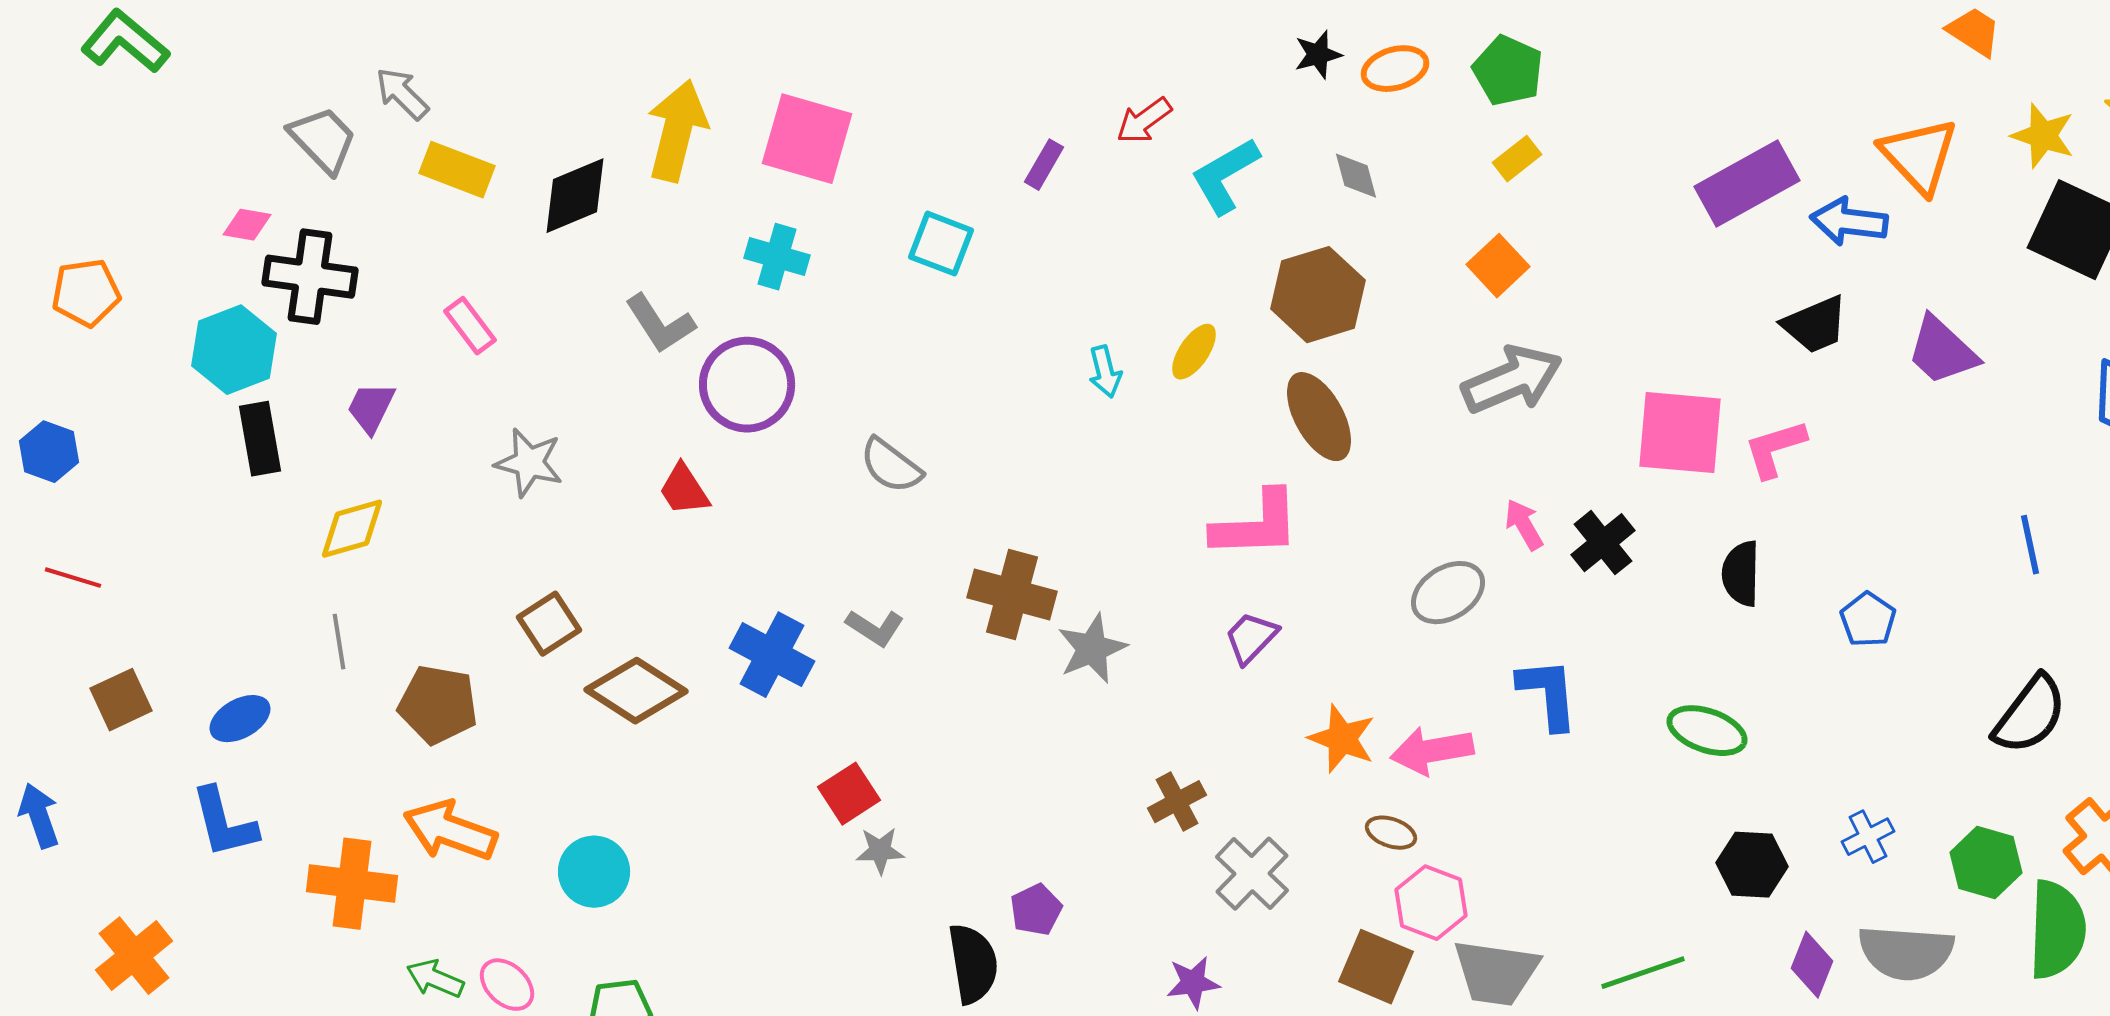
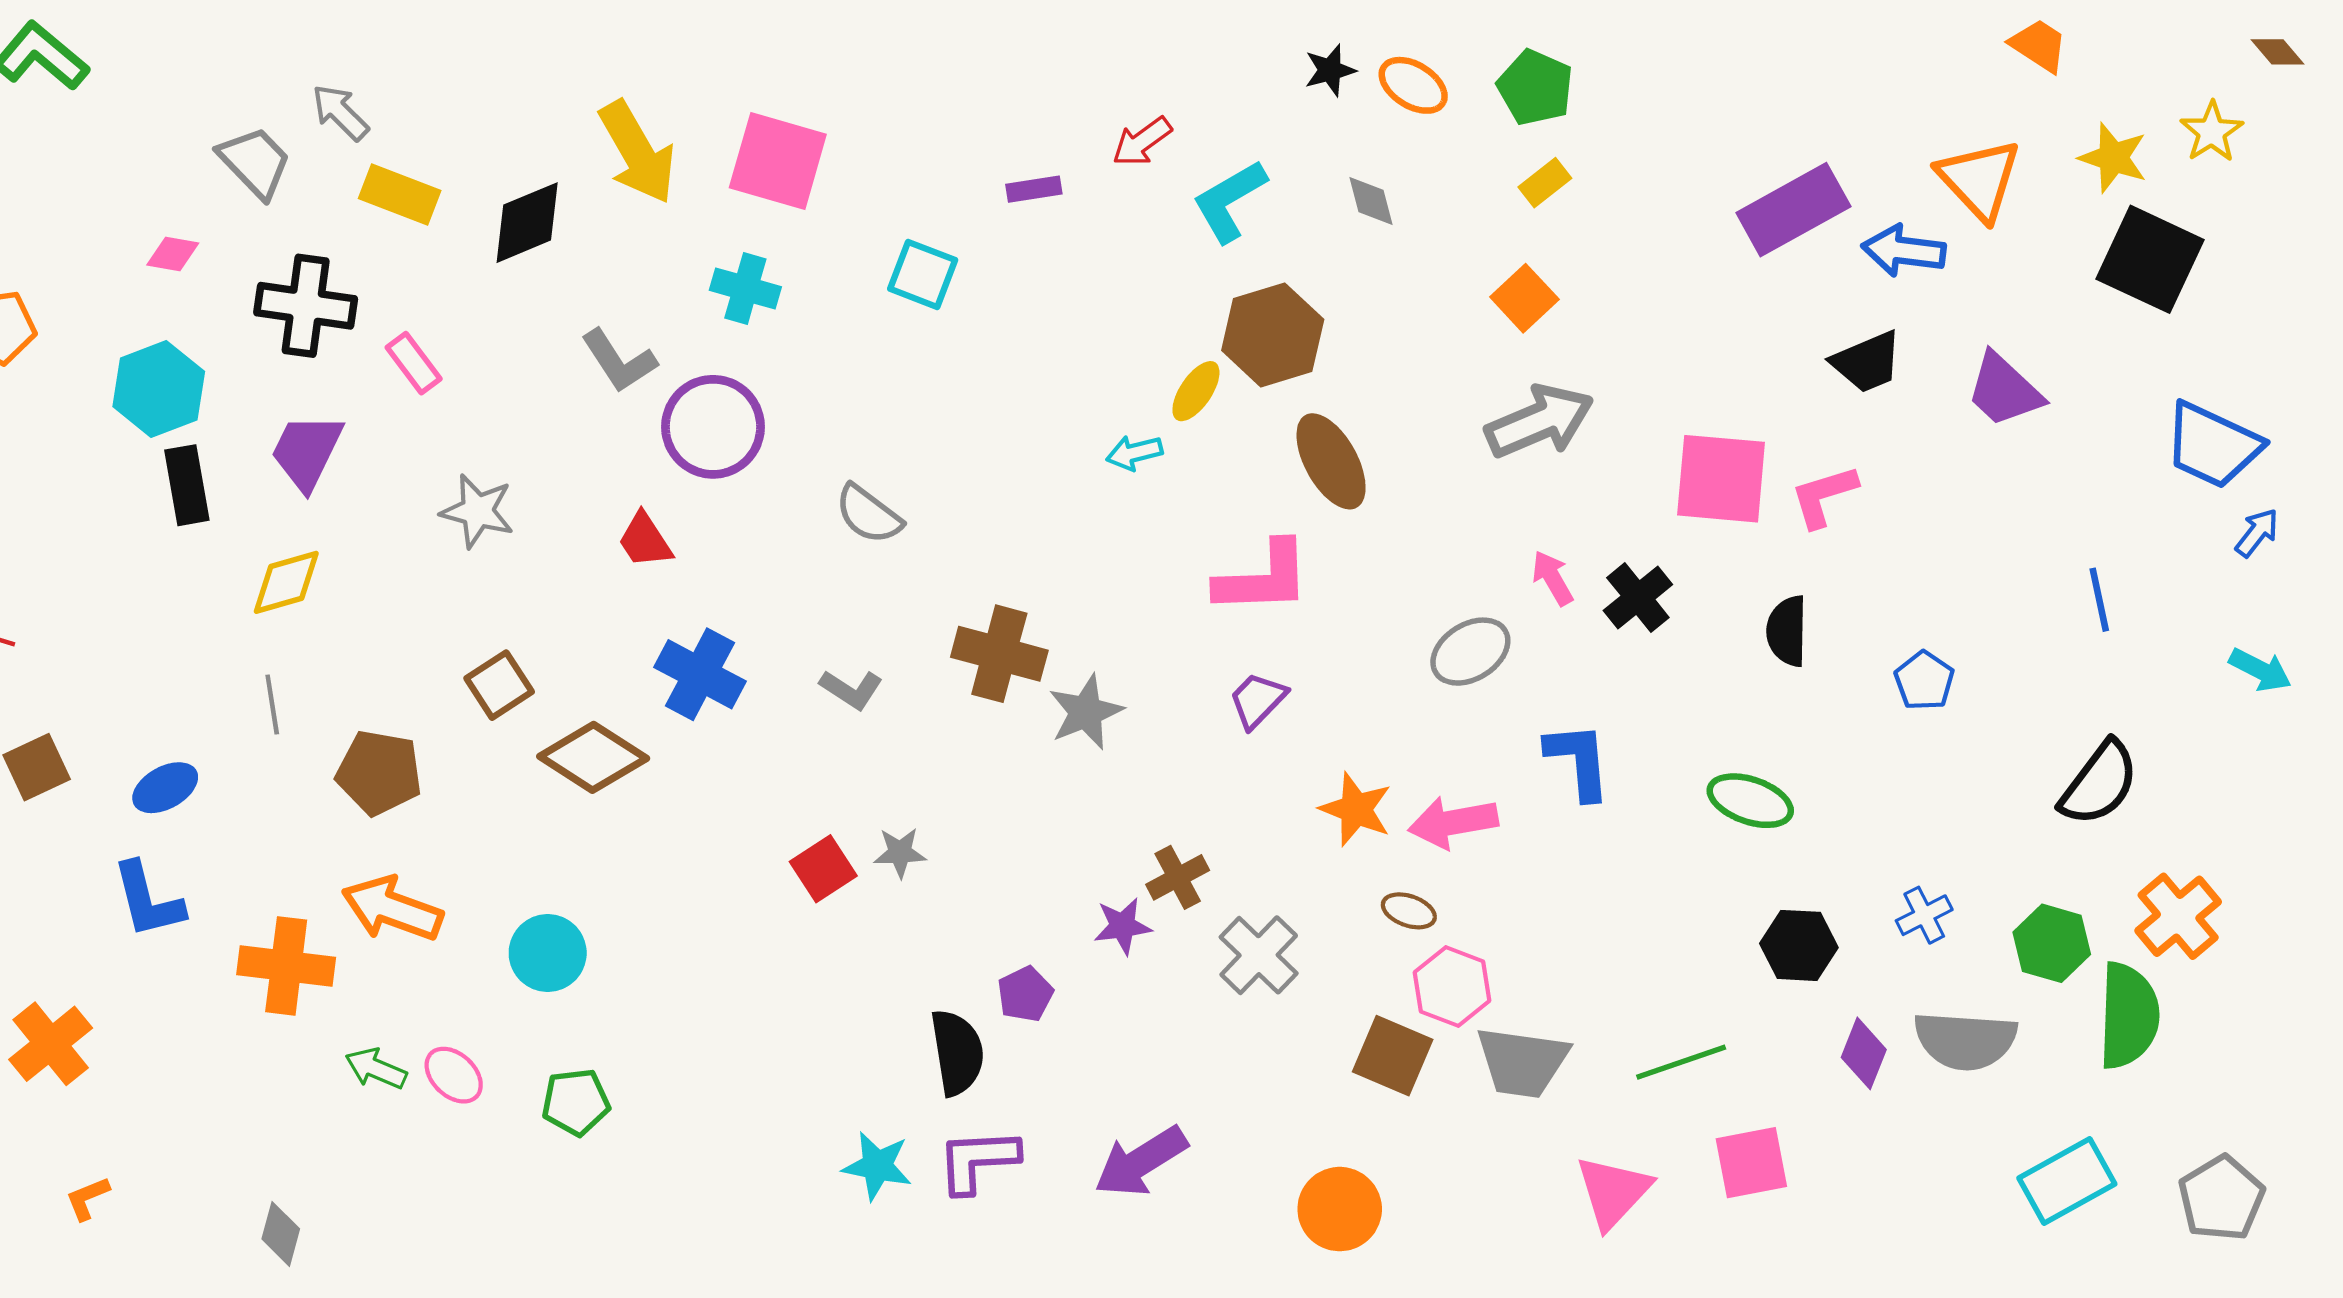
orange ellipse: (1395, 69) -> (1413, 85), turned 48
yellow arrow: (677, 131) -> (637, 152), turned 136
purple rectangle: (1044, 165) -> (1034, 189), turned 51
black cross: (310, 277) -> (306, 306), moved
brown hexagon: (1318, 295) -> (1273, 335), moved
cyan arrow: (1105, 372) -> (1134, 453), moved, turned 90
purple trapezoid: (371, 408) -> (307, 452), size x1.4
blue cross: (772, 655) -> (700, 674), moved
gray star: (880, 851) -> (900, 853), moved
purple star: (1193, 983) -> (1122, 926), moved

